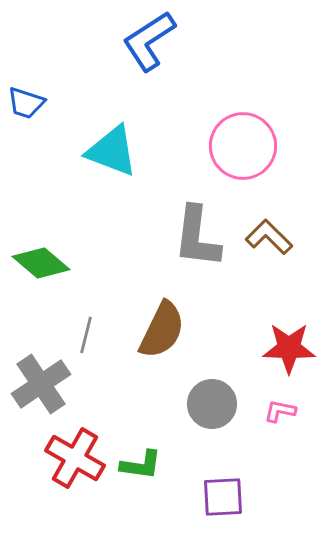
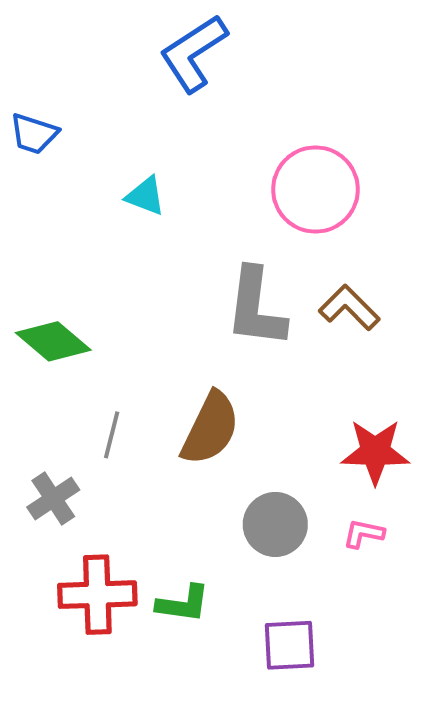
cyan triangle: (112, 151) -> (145, 196), size x0.6
gray cross: (41, 384) -> (53, 499), size x0.7
red cross: (75, 458) -> (97, 595), turned -32

